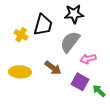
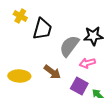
black star: (74, 14) -> (93, 36), moved
yellow cross: (21, 35) -> (20, 16), moved

